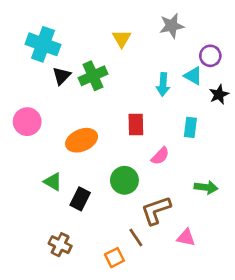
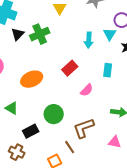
cyan triangle: (193, 76) -> (110, 34), turned 32
red rectangle: (136, 124) -> (70, 68), turned 49
green circle: (124, 180) -> (54, 114), moved
black rectangle: (80, 199) -> (31, 131), moved, turned 35
pink triangle: (186, 238) -> (115, 142), moved

